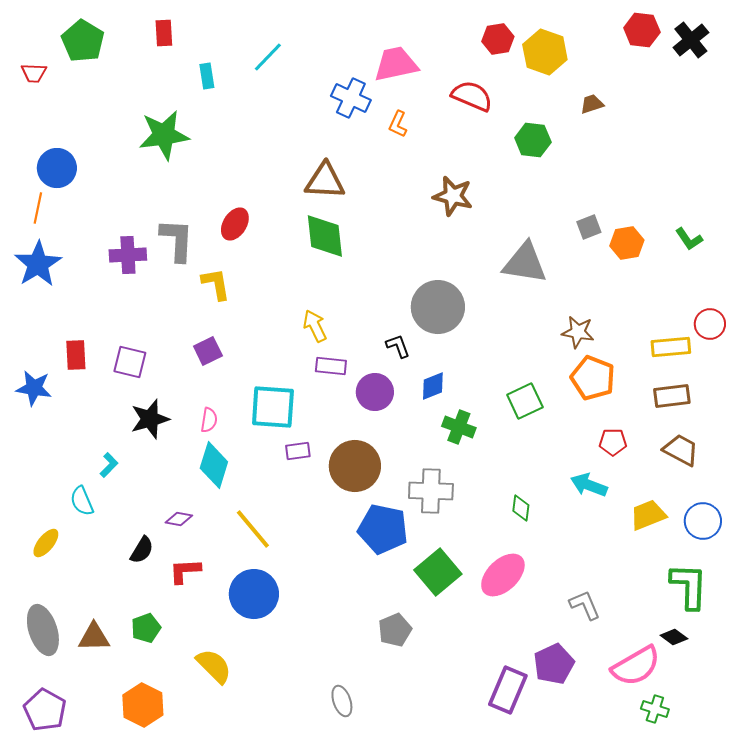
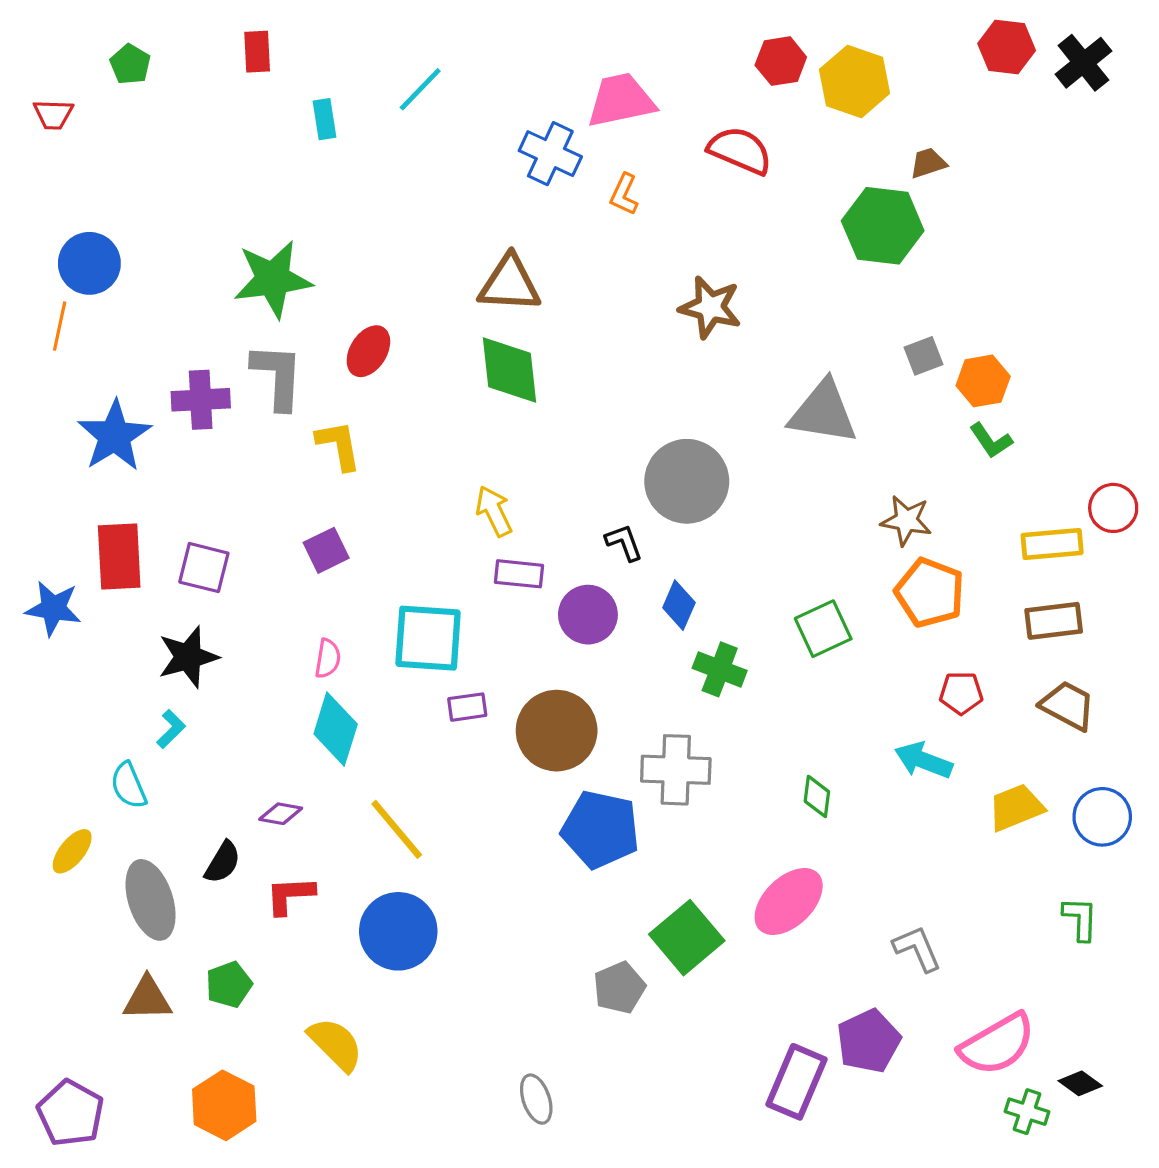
green pentagon: (83, 41) -> (130, 64), size x0.6
green star: (164, 135) -> (273, 279), moved
green hexagon: (533, 140) -> (883, 226), moved, size x1.4
green L-shape: (689, 239) -> (991, 441), moved
blue star: (38, 264) -> (114, 436), moved
red rectangle: (76, 355) -> (119, 557), size x1.4
blue diamond: (433, 386) -> (679, 605), turned -44
black star: (150, 419) -> (188, 657), moved
green square: (438, 572) -> (687, 938), moved
green L-shape: (689, 586) -> (1080, 919), size x0.6
gray ellipse: (43, 630) -> (151, 900), moved
black diamond: (674, 637) -> (1080, 1083), moved

